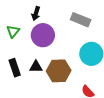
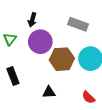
black triangle: (36, 67) -> (49, 92), moved
brown hexagon: (59, 71) -> (62, 59), moved

